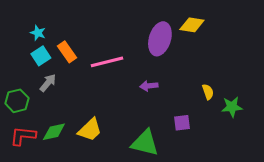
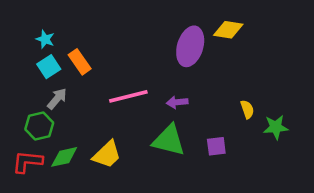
pink line: (107, 62) -> (128, 96), moved
green hexagon: (17, 101) -> (39, 126), moved
green triangle: (145, 143) -> (169, 140), moved

